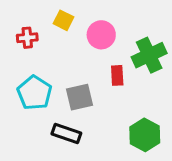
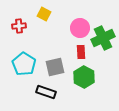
pink circle: (101, 35) -> (80, 28), moved
green hexagon: (145, 135) -> (84, 77), moved

